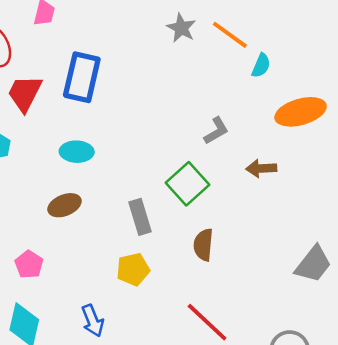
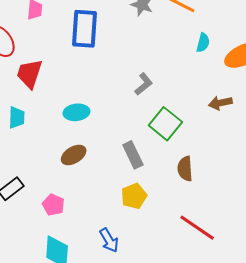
cyan semicircle: (261, 65) -> (203, 43), moved
blue rectangle: (82, 77) -> (84, 29), moved
gray L-shape: (216, 131) -> (144, 84), moved

